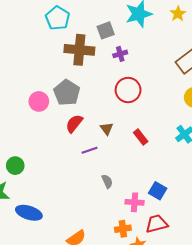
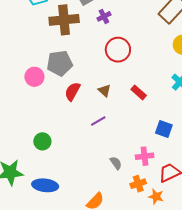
gray pentagon: (67, 93) -> (60, 63), turned -30
purple line: (89, 150) -> (98, 121), moved
green circle: (15, 166) -> (42, 141), moved
gray semicircle: (107, 181) -> (116, 163), moved
blue square: (158, 191) -> (164, 129), moved

